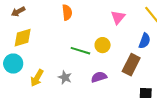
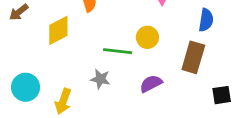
yellow diamond: (23, 38) -> (58, 30), moved
gray star: (65, 77) -> (100, 79), moved

